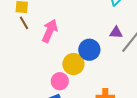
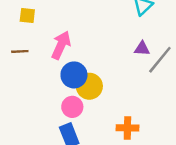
brown line: (24, 23) -> (20, 51), moved, turned -64
blue circle: (89, 50) -> (74, 75), moved

